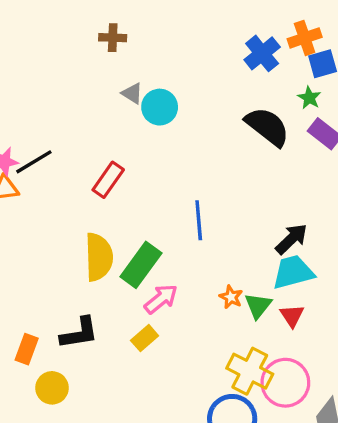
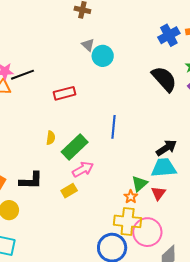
red rectangle: (108, 180) -> (65, 93), turned 30
yellow semicircle: (99, 257) -> (51, 138), size x0.5
orange star: (231, 297) -> (131, 197), moved
yellow cross: (250, 371) -> (128, 221), turned -32

